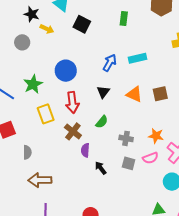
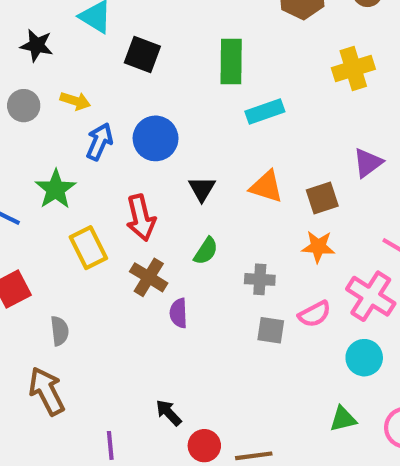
green rectangle: (124, 18) -> (231, 62), moved, size x1.5
yellow arrow: (47, 29) -> (75, 101), moved
blue arrow: (110, 63) -> (99, 142), moved
blue circle: (66, 71) -> (156, 138), moved
brown square: (160, 94) -> (322, 198), moved
orange star: (156, 136) -> (318, 247), moved
black arrow: (101, 168) -> (169, 413), moved
brown arrow: (40, 180) -> (47, 391), moved, turned 70

